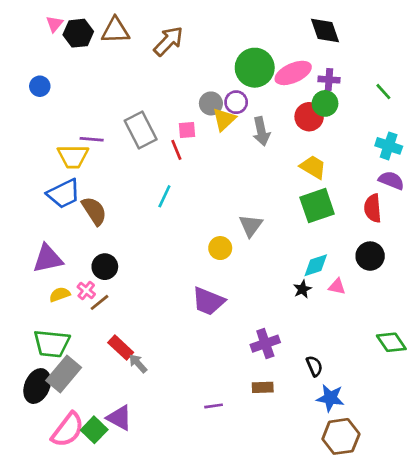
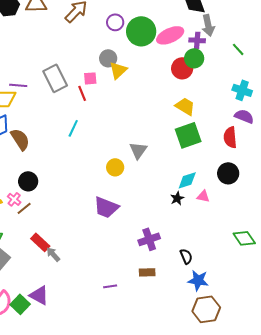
purple circle: (236, 102) -> (115, 22), moved
gray arrow: (261, 131) -> (208, 25), moved

